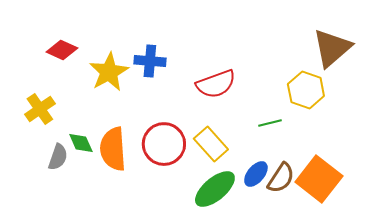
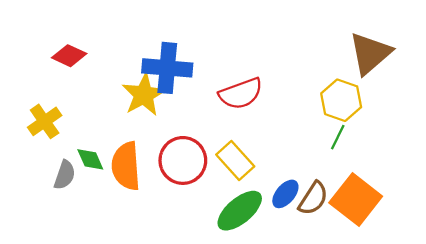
blue cross: (150, 61) -> (167, 68), size x1.4
yellow star: (109, 72) -> (144, 95), moved
green line: (270, 123) -> (338, 137), moved, turned -50

